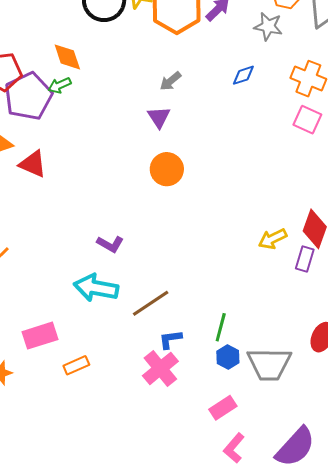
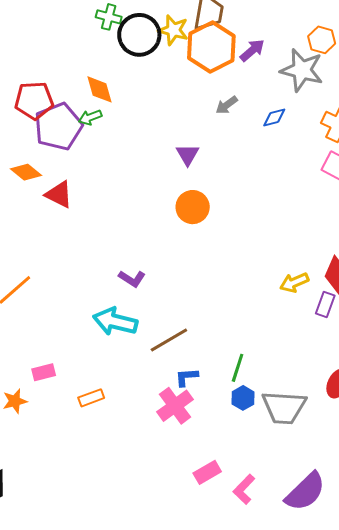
gray star: (268, 26) -> (302, 70), size x1.5
gray arrow: (170, 81) -> (227, 105), moved
pink rectangle: (40, 336) -> (44, 372), moved, size x0.7
pink rectangle: (223, 408) -> (207, 472), moved

